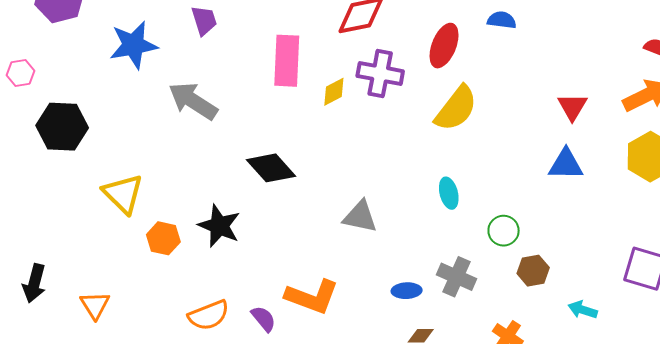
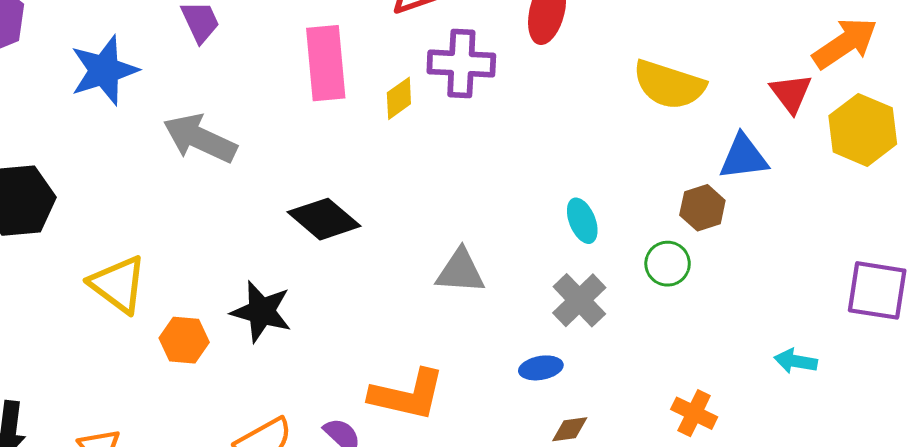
red triangle: (572, 107) -> (791, 93), moved
yellow semicircle: (456, 108) -> (669, 85), moved, turned 78
brown hexagon: (533, 271) -> (702, 208), moved
gray cross: (457, 277) -> (579, 300), moved, turned 30

